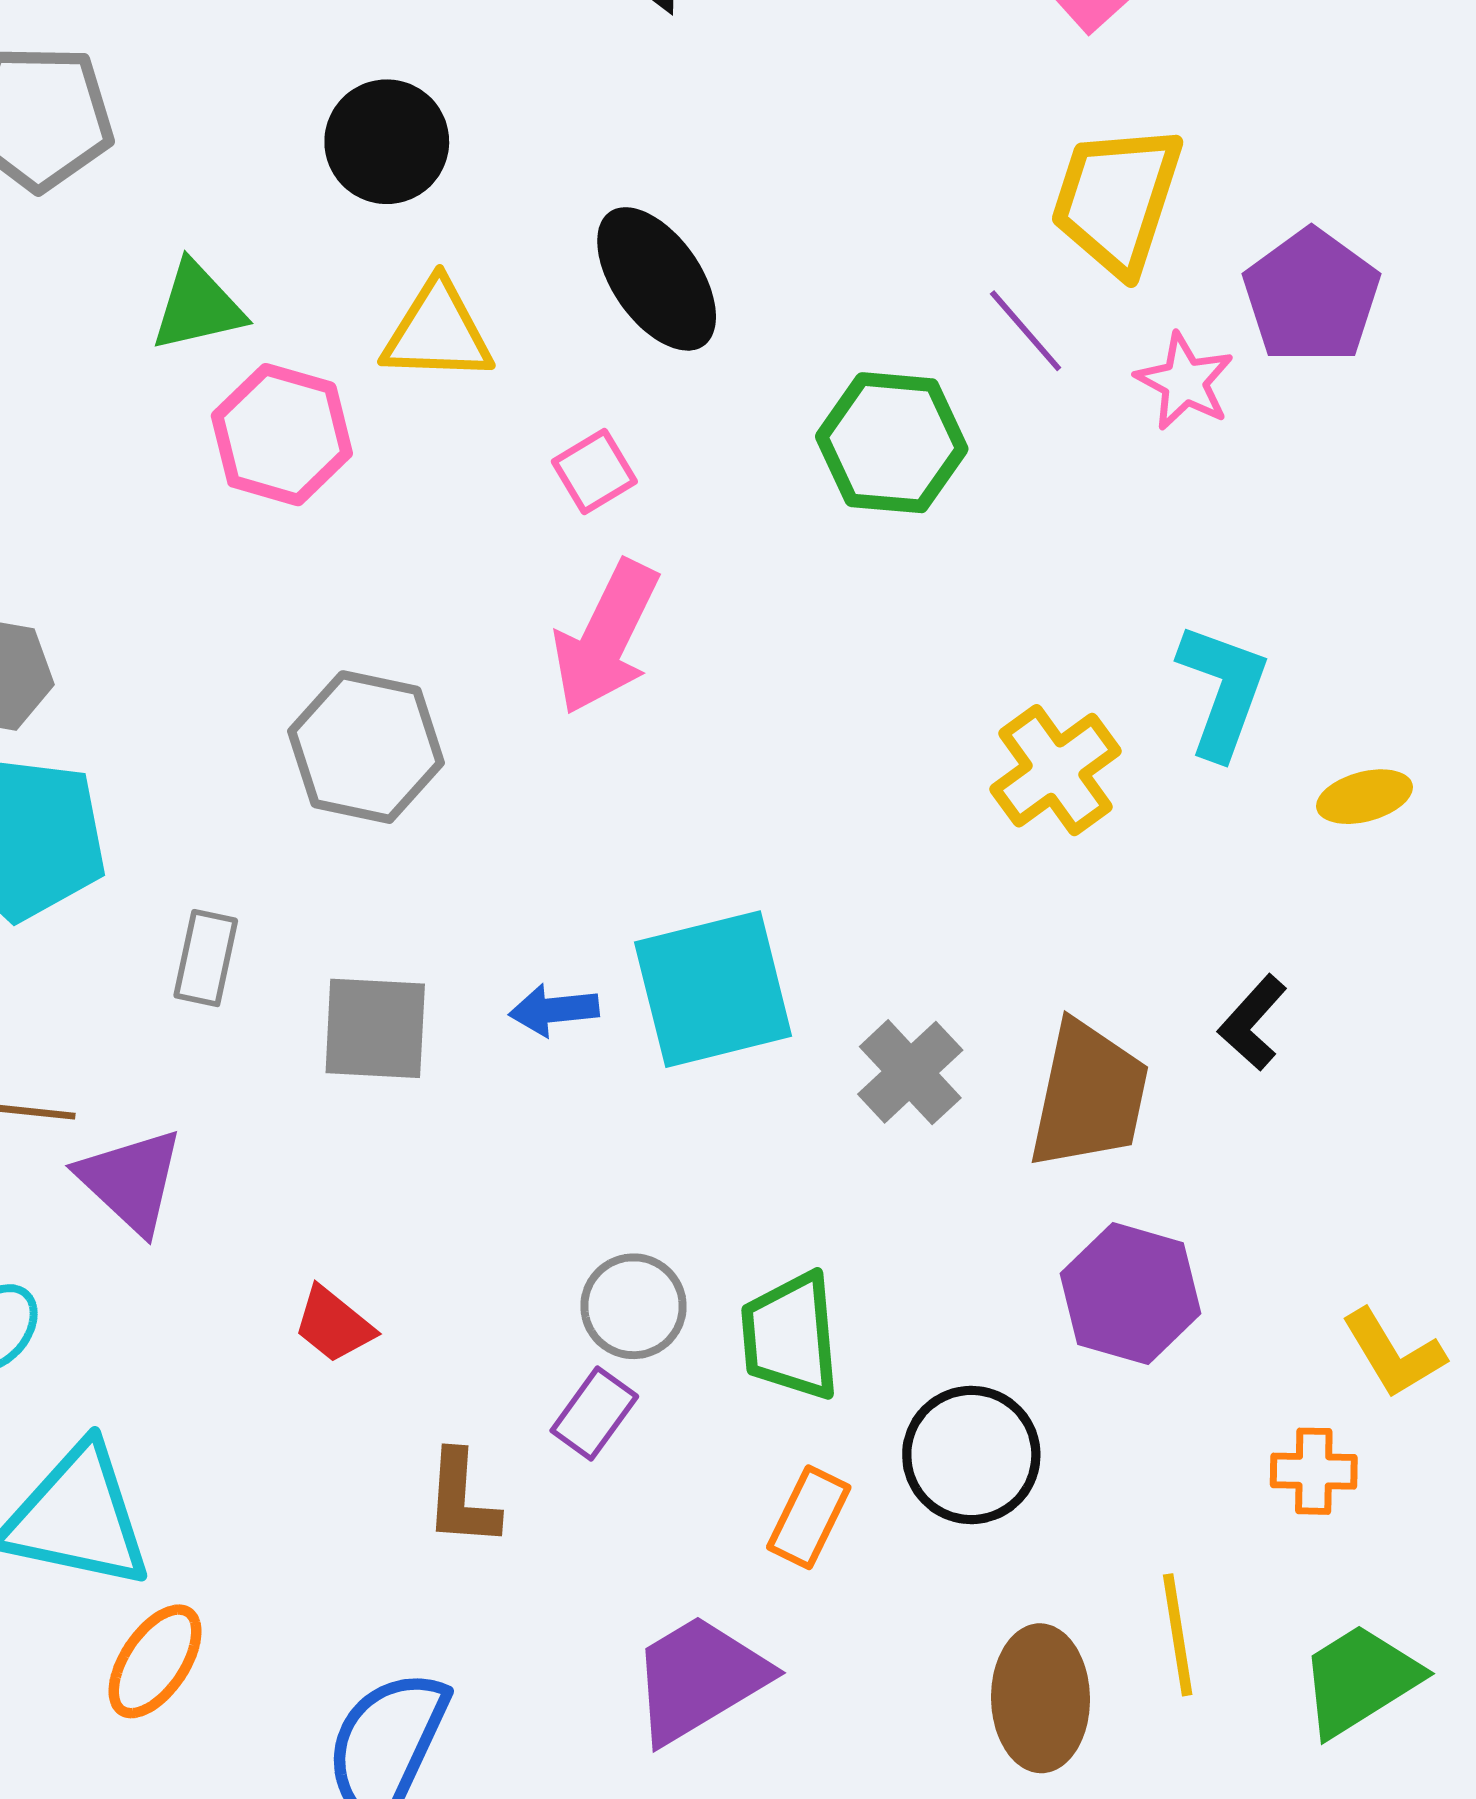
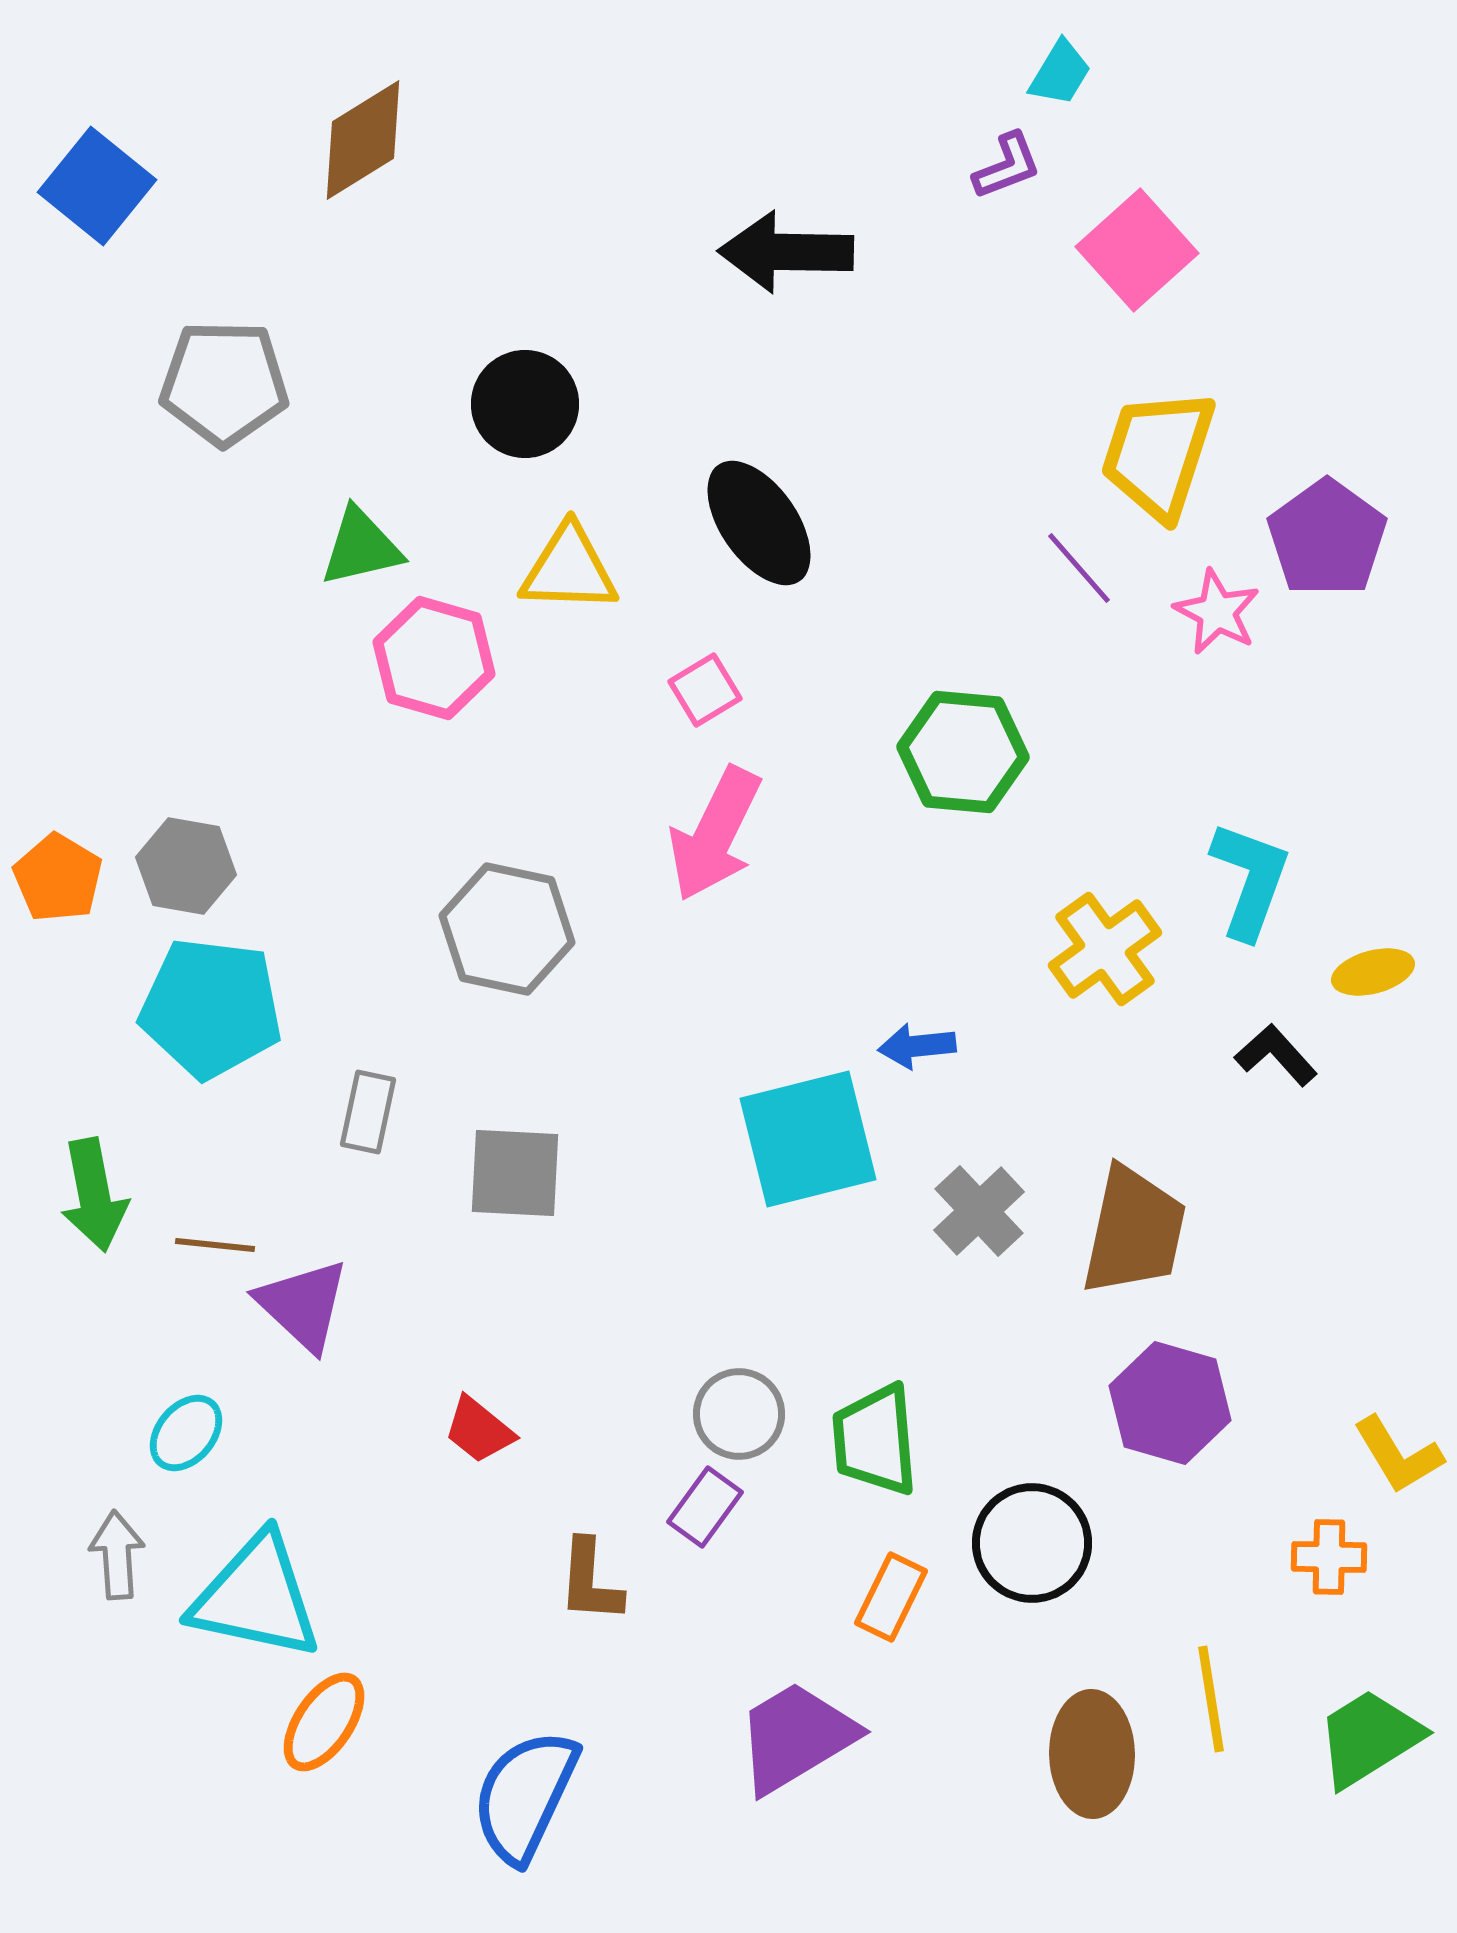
green hexagon: (892, 443) -> (963, 752), moved
blue arrow: (554, 1010) -> (917, 1046), moved
black L-shape: (1253, 1023) -> (1276, 1055), moved, turned 96

